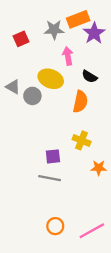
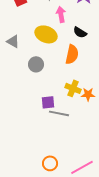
gray circle: (32, 96) -> (36, 64), moved
orange star: (99, 168) -> (88, 94), moved
gray line: (50, 178) -> (59, 113), moved

